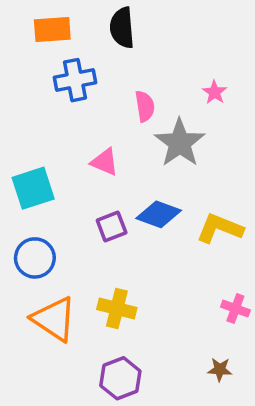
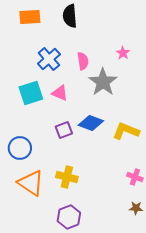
blue cross: (75, 80) -> (49, 59), moved, turned -30
cyan square: (33, 188) -> (31, 93), moved
brown star: (220, 370) -> (136, 208), moved

